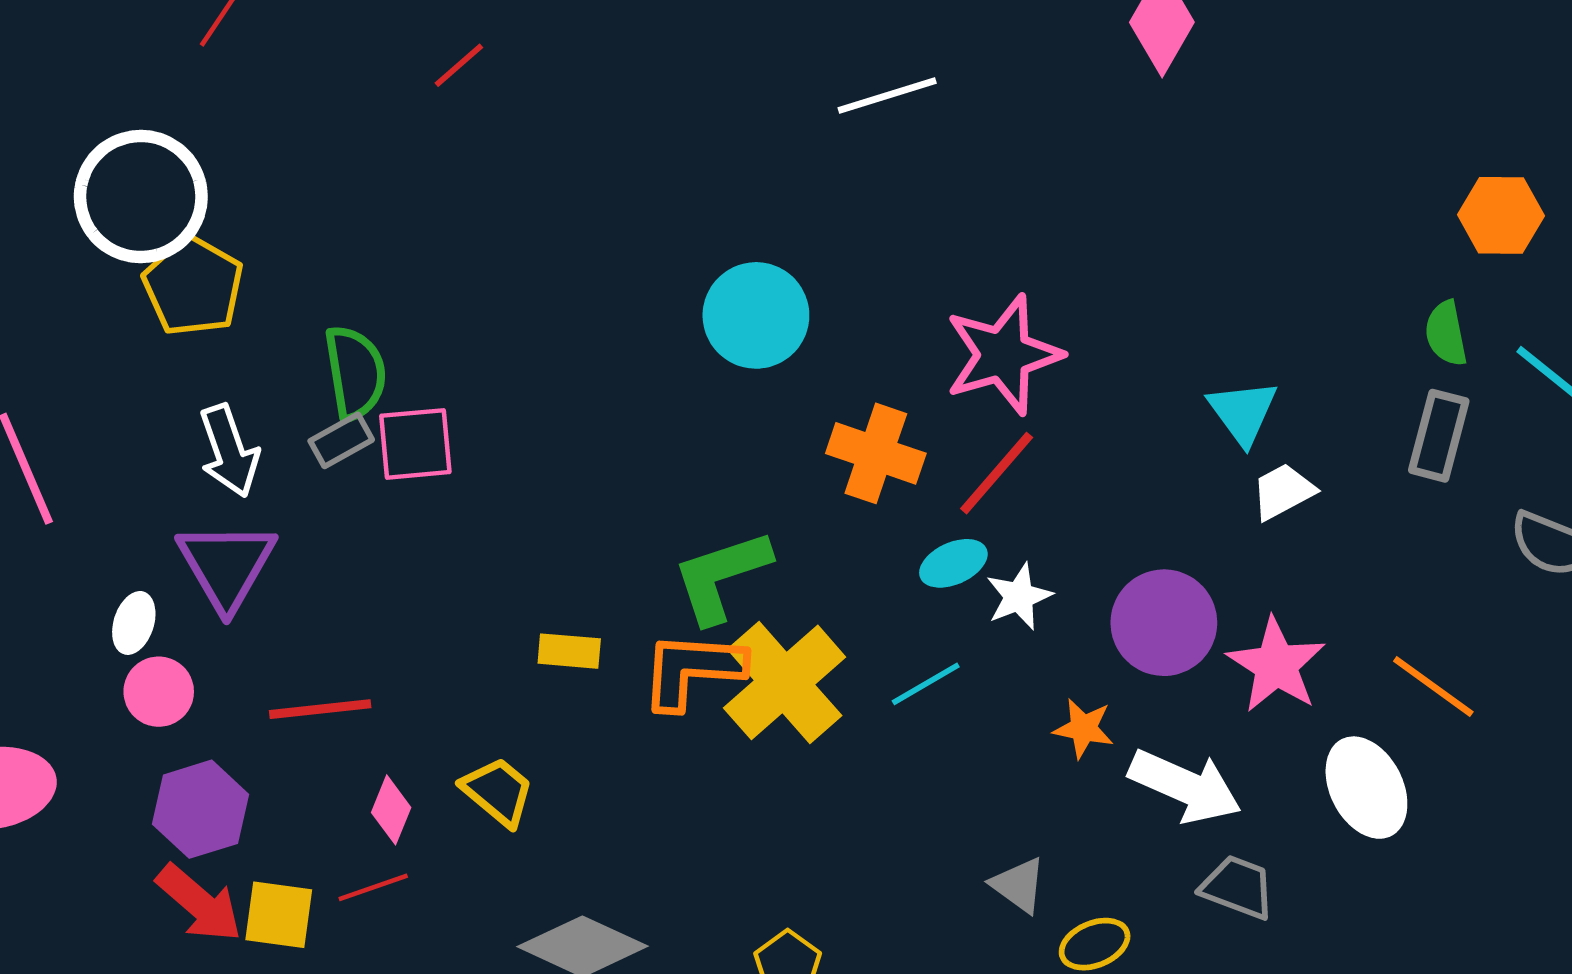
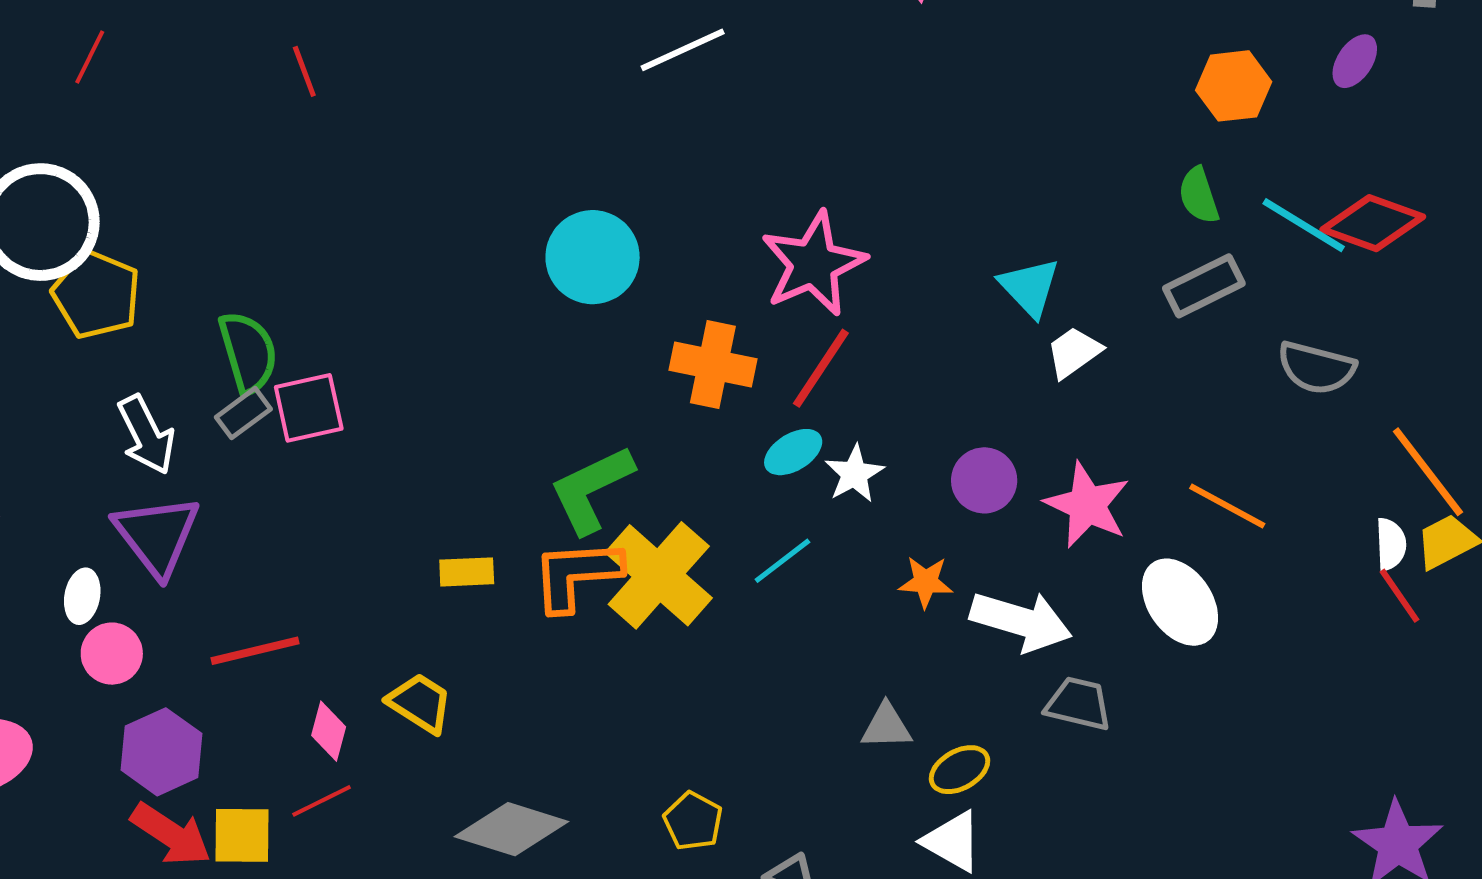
red line: (459, 65) -> (304, 71), turned -62
gray rectangle: (1439, 436) -> (1204, 286), turned 56
purple circle: (1164, 623) -> (984, 480), size x0.7
gray triangle: (1019, 885) -> (886, 726), turned -30

